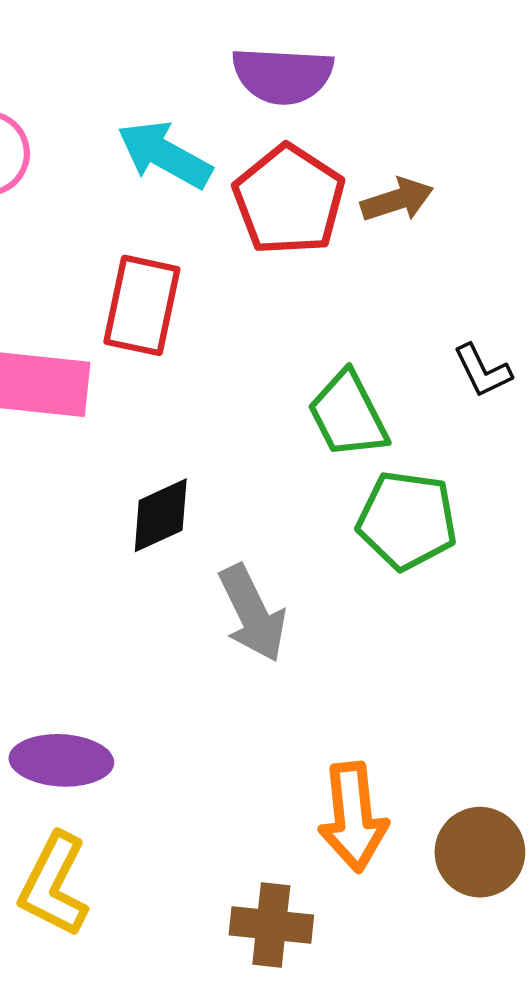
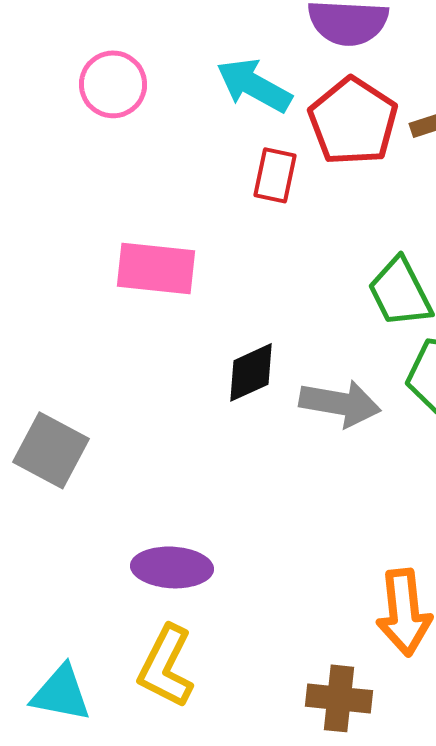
red rectangle: (142, 305) -> (275, 175), moved, size x0.7
gray arrow: (252, 613) -> (340, 403), moved, turned -54

